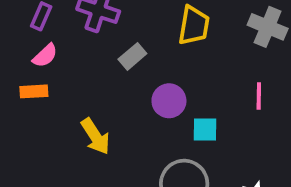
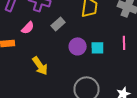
pink semicircle: (45, 56) -> (28, 28), moved
cyan square: (205, 130) -> (97, 48), moved

